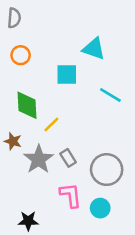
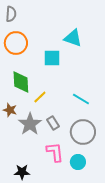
orange circle: (21, 55) -> (16, 43), size x1.5
cyan line: (110, 95) -> (81, 99), moved

